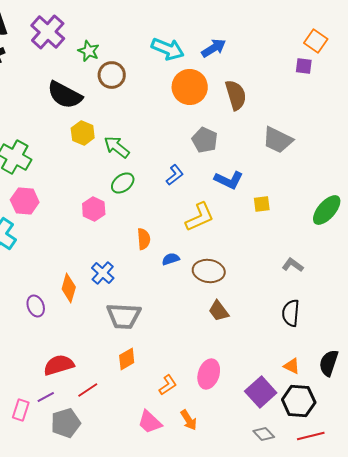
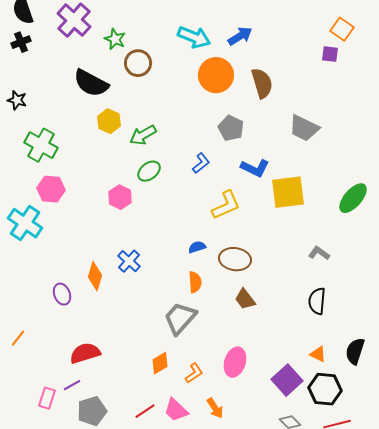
green arrow: (117, 147) -> (143, 135), turned -68
yellow square: (262, 204) -> (288, 192), size x2.0
orange semicircle: (144, 239) -> (195, 282), moved
gray trapezoid: (124, 316) -> (180, 318), moved, turned 129
orange diamond: (127, 359) -> (160, 363), moved
red line: (88, 390) -> (145, 411), moved

